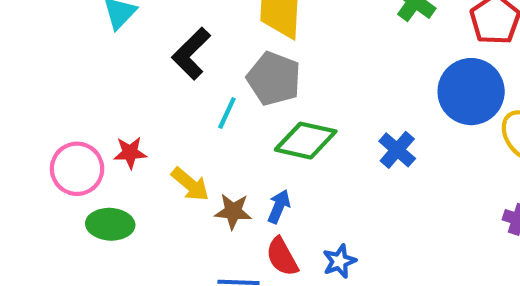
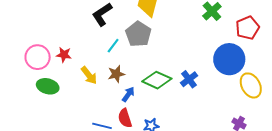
green diamond: (306, 141) -> (157, 80), moved
brown star: (233, 211) -> (116, 74), moved, turned -30

